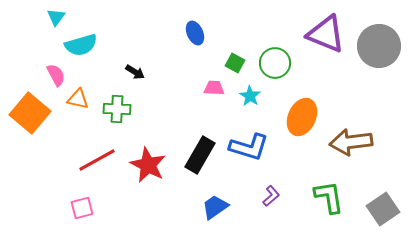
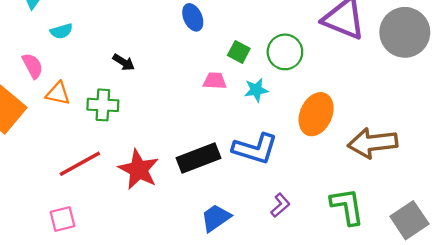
cyan semicircle: (81, 45) -> (61, 31), size x0.6
cyan star: (250, 96) -> (256, 90), turned 30
black rectangle: (200, 155) -> (199, 158), turned 39

